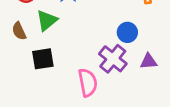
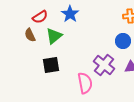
brown semicircle: (19, 31) -> (30, 35), moved
blue circle: (127, 32) -> (123, 41), moved

